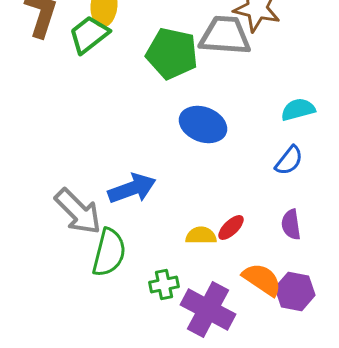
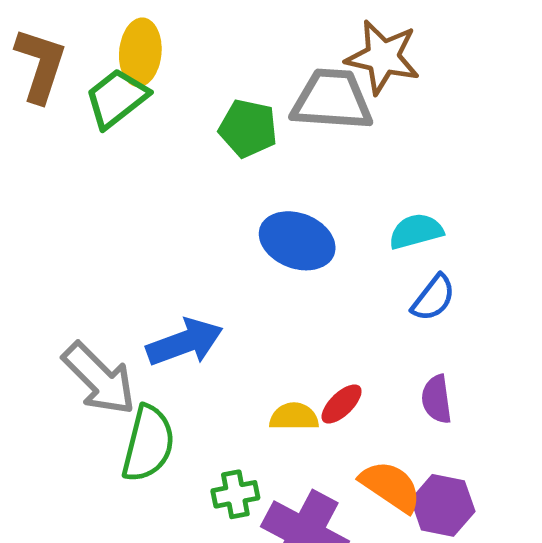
green pentagon: (172, 53) -> (248, 128), size x0.7
cyan semicircle: (298, 109) -> (416, 231), moved

